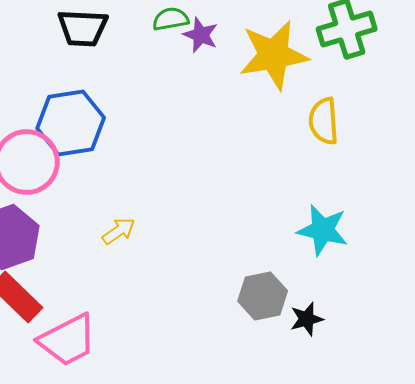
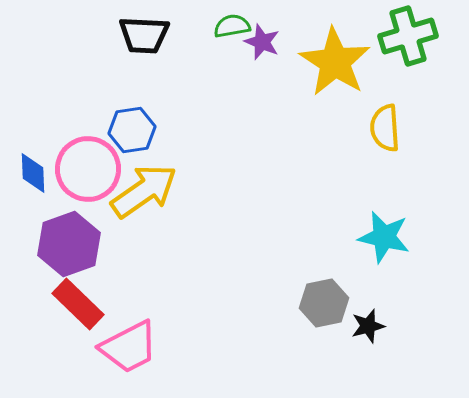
yellow star: (274, 55) -> (335, 62), turned -30
blue hexagon: (71, 123) -> (132, 130), size x0.7
yellow arrow: (119, 231) -> (144, 191), moved, size x2.0

